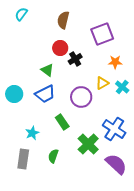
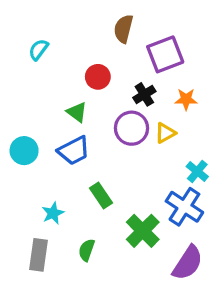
cyan semicircle: (21, 14) -> (38, 50), moved
brown semicircle: (63, 20) -> (123, 29), moved
black cross: (75, 59) -> (144, 94), moved
cyan cross: (122, 87) -> (197, 171), moved
purple circle: (81, 97) -> (132, 128), moved
purple semicircle: (116, 164) -> (188, 263), turned 80

